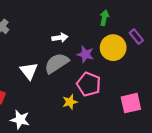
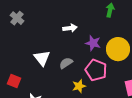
yellow circle: (113, 48) -> (118, 49), moved
gray semicircle: (57, 63) -> (66, 63), moved, size x0.6

